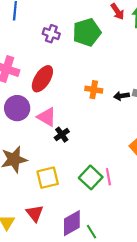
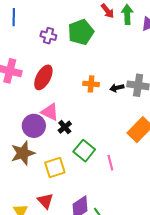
purple circle: (17, 108) -> (34, 126), moved
green square: (91, 177) -> (84, 151), moved

